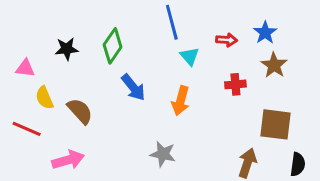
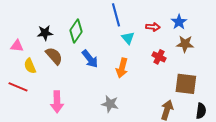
brown star: (274, 65) -> (185, 44), turned -30
red cross: (235, 84) -> (159, 57), turned 32
brown semicircle: (80, 111) -> (54, 56), moved
pink arrow: (68, 160) -> (57, 102), moved, turned 105

